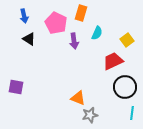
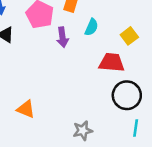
red trapezoid: (113, 61) -> (112, 62), turned 30
orange triangle: (78, 98) -> (26, 109), moved

